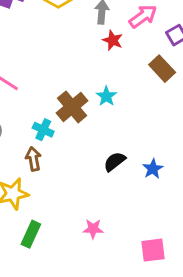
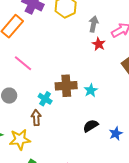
cyan star: (106, 96) -> (91, 90), moved
brown cross: (72, 107) -> (66, 86), turned 30

